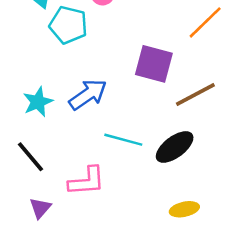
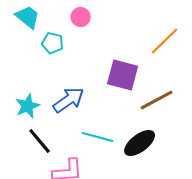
cyan pentagon: (68, 25) -> (53, 43), size x0.7
black line: (31, 157) -> (40, 141), moved

